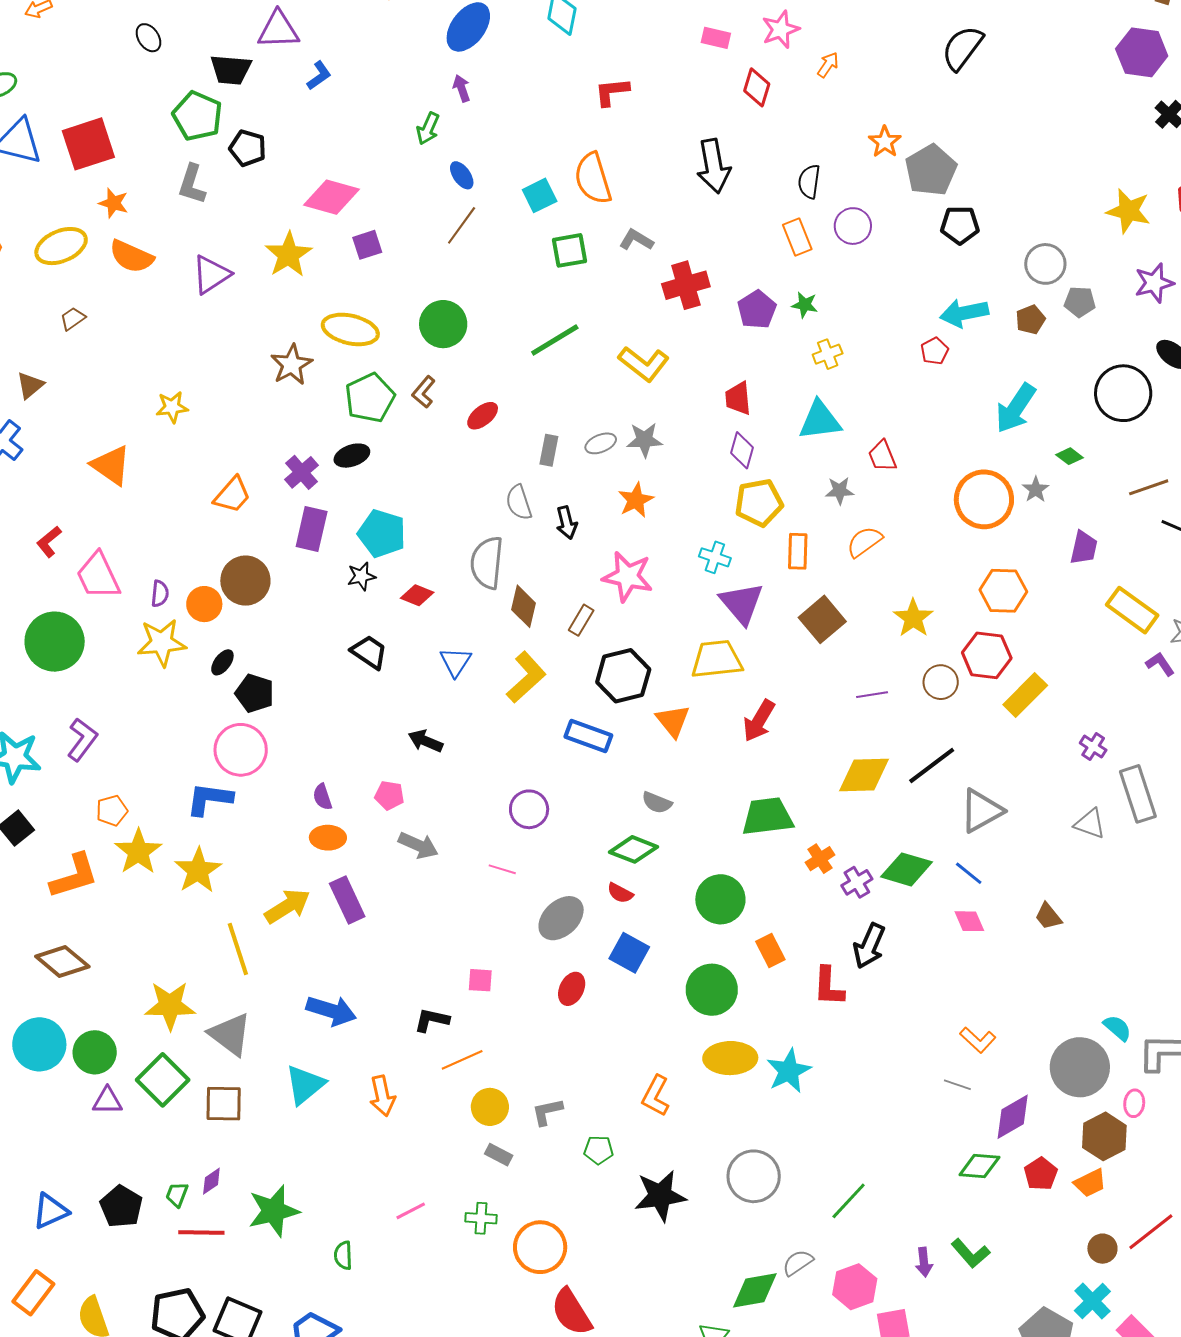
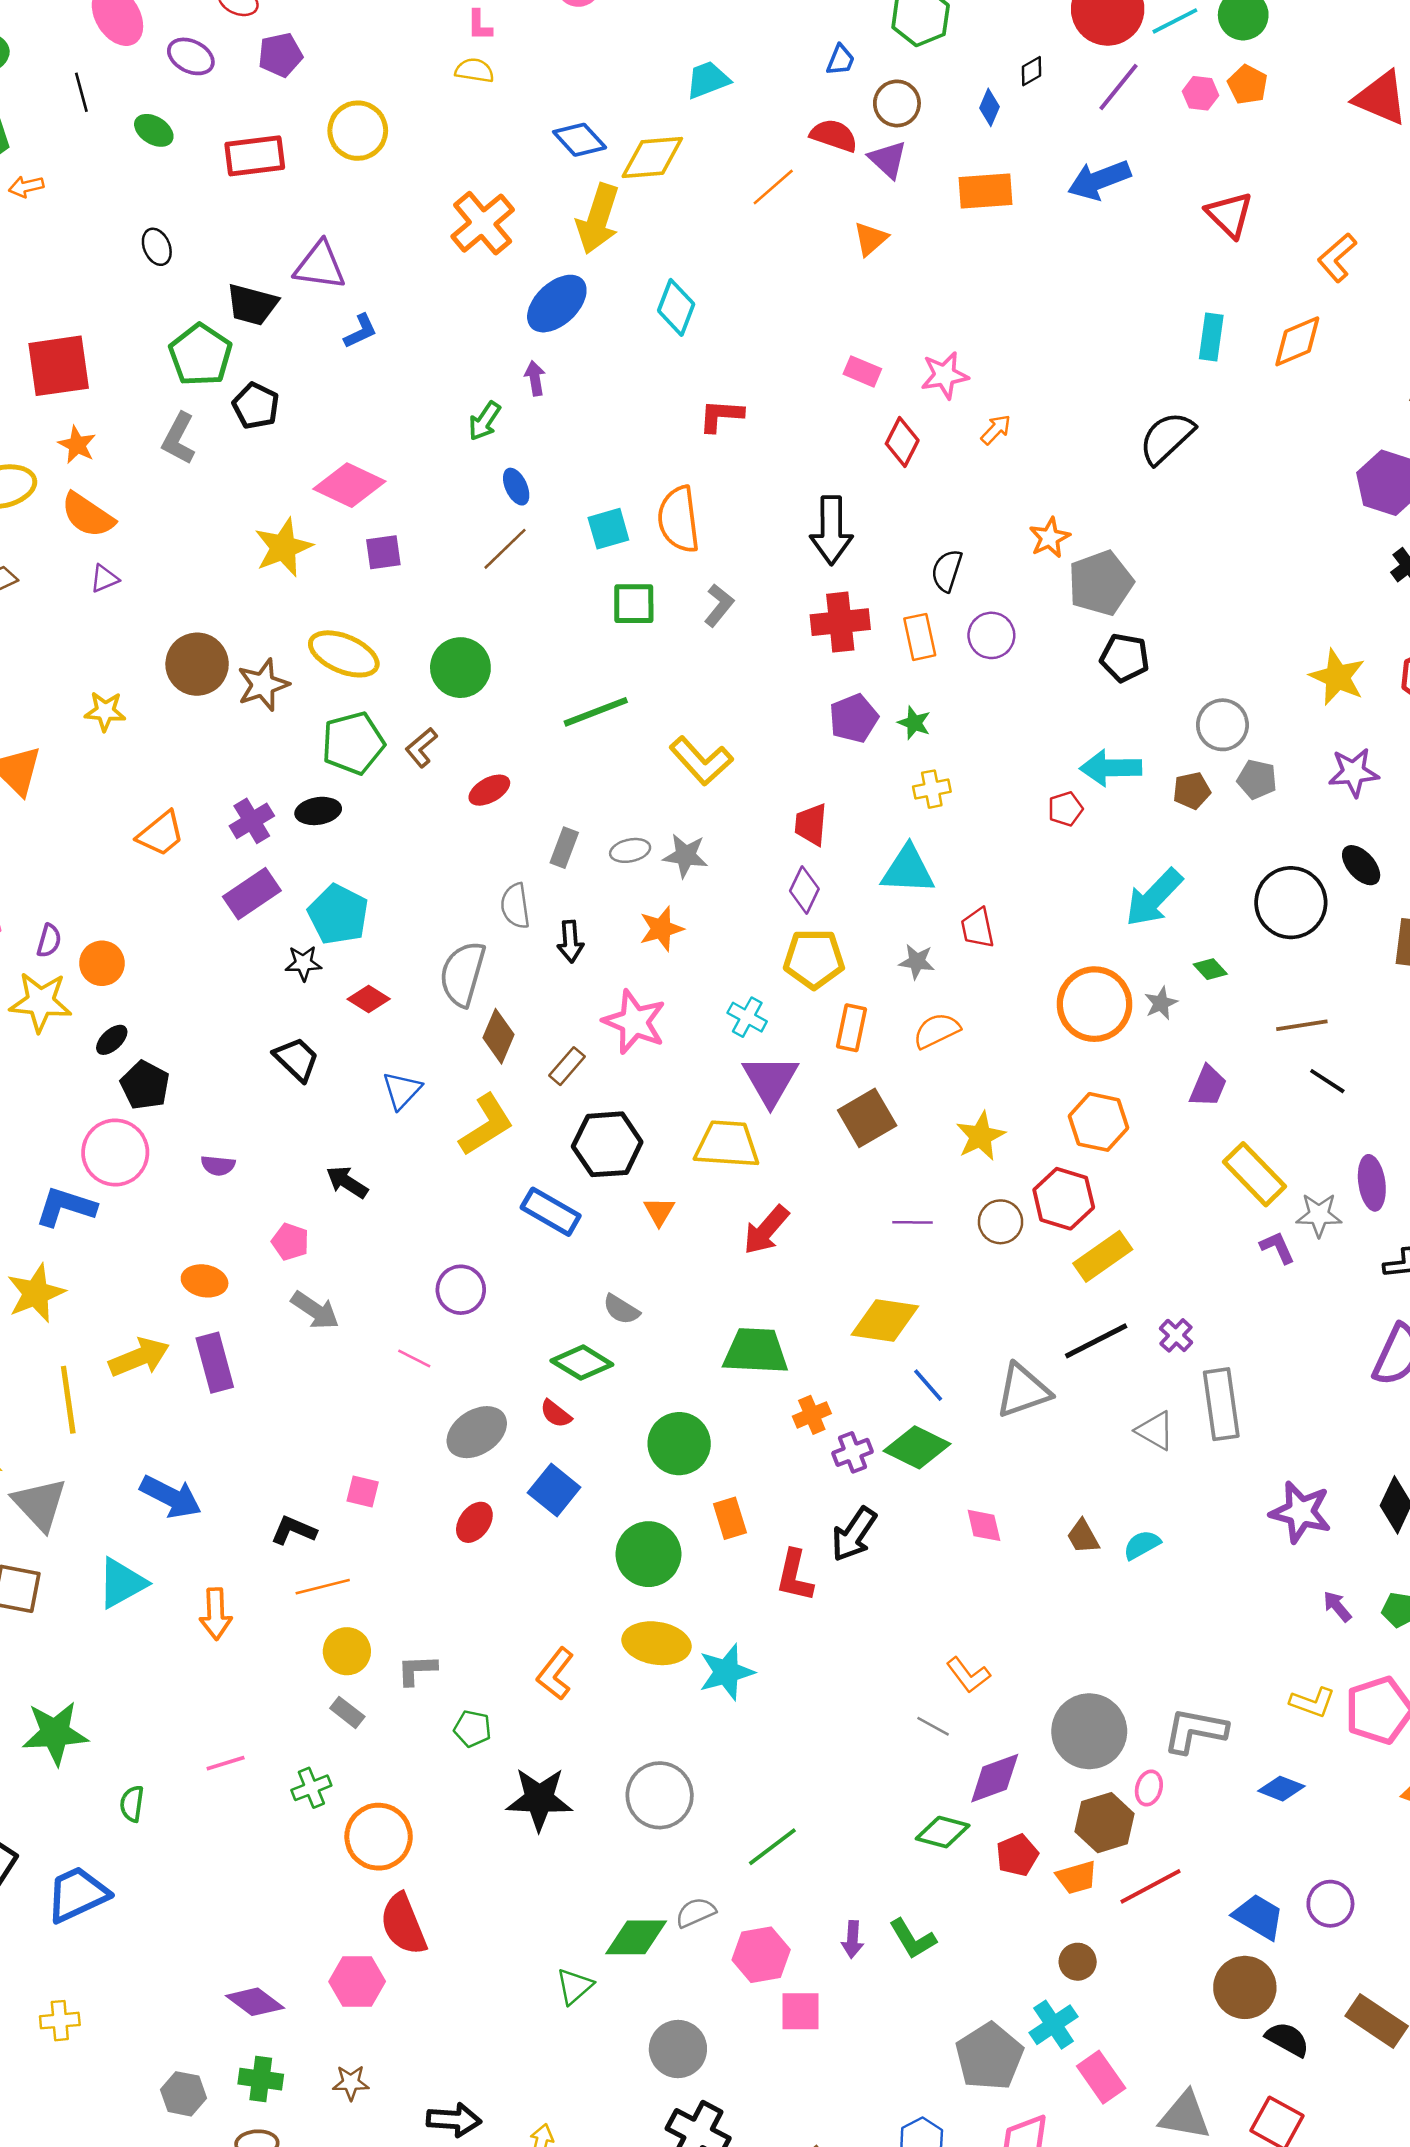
gray L-shape: (636, 240) -> (719, 605), turned 88
purple triangle: (211, 275) -> (104, 579), moved, size x0.6
red cross: (686, 285) -> (840, 622), moved
purple rectangle: (312, 529) -> (252, 894), turned 33
brown circle: (245, 581) -> (197, 664), moved
orange triangle: (673, 721) -> (659, 1211), size x0.7
black line: (932, 765) -> (1096, 1341), moved
purple semicircle: (322, 797) -> (218, 1165), moved, turned -76
blue line: (969, 873) -> (928, 1385), moved
cyan semicircle: (1117, 1028) -> (1142, 1545), moved, turned -80
green cross: (481, 1218) -> (311, 1788), turned -36
red line: (1151, 1232) -> (1151, 1886), moved

